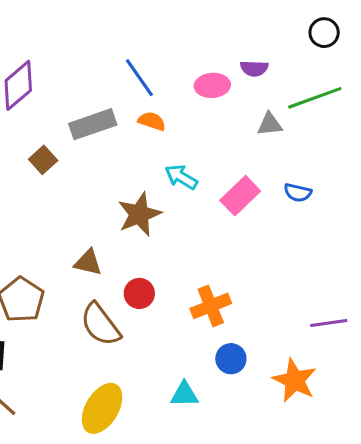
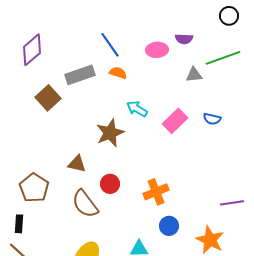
brown square: (43, 160) -> (48, 98), size x1.4

